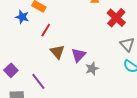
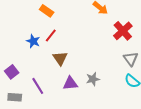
blue star: (22, 17) -> (33, 41), moved
purple triangle: (78, 55) -> (70, 83), moved, turned 35

